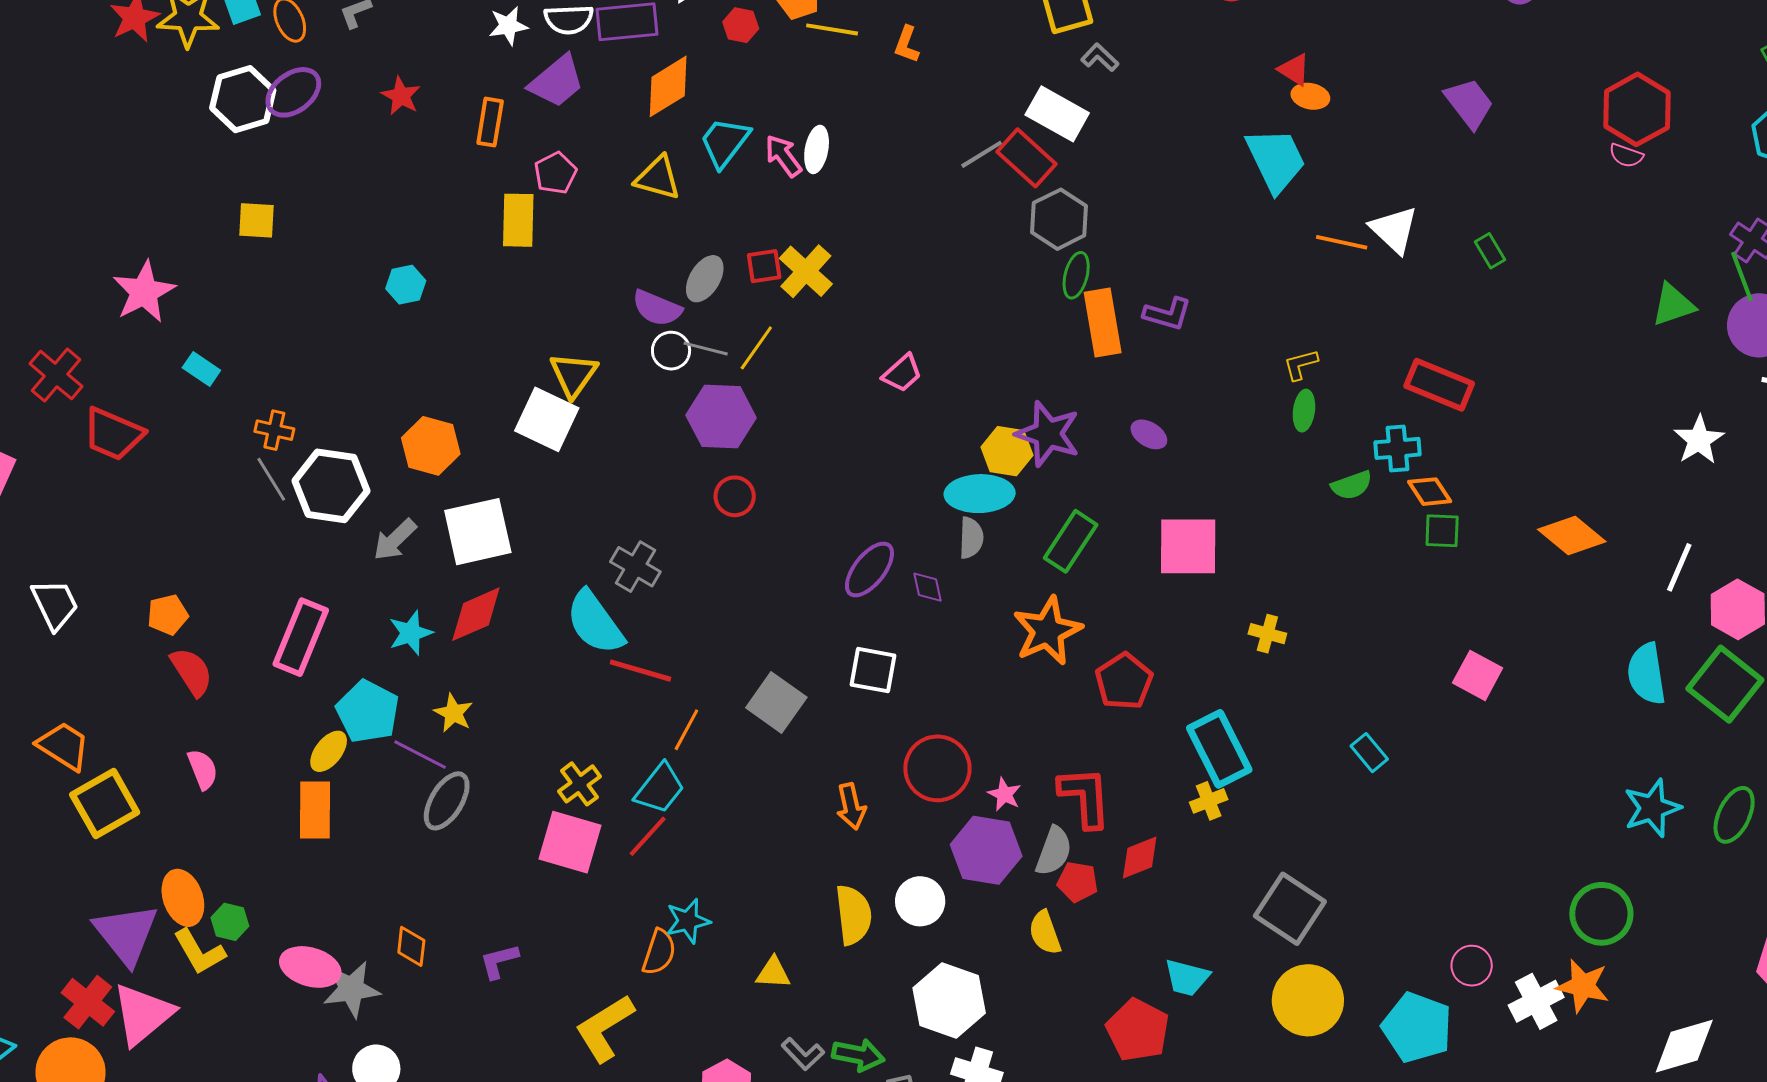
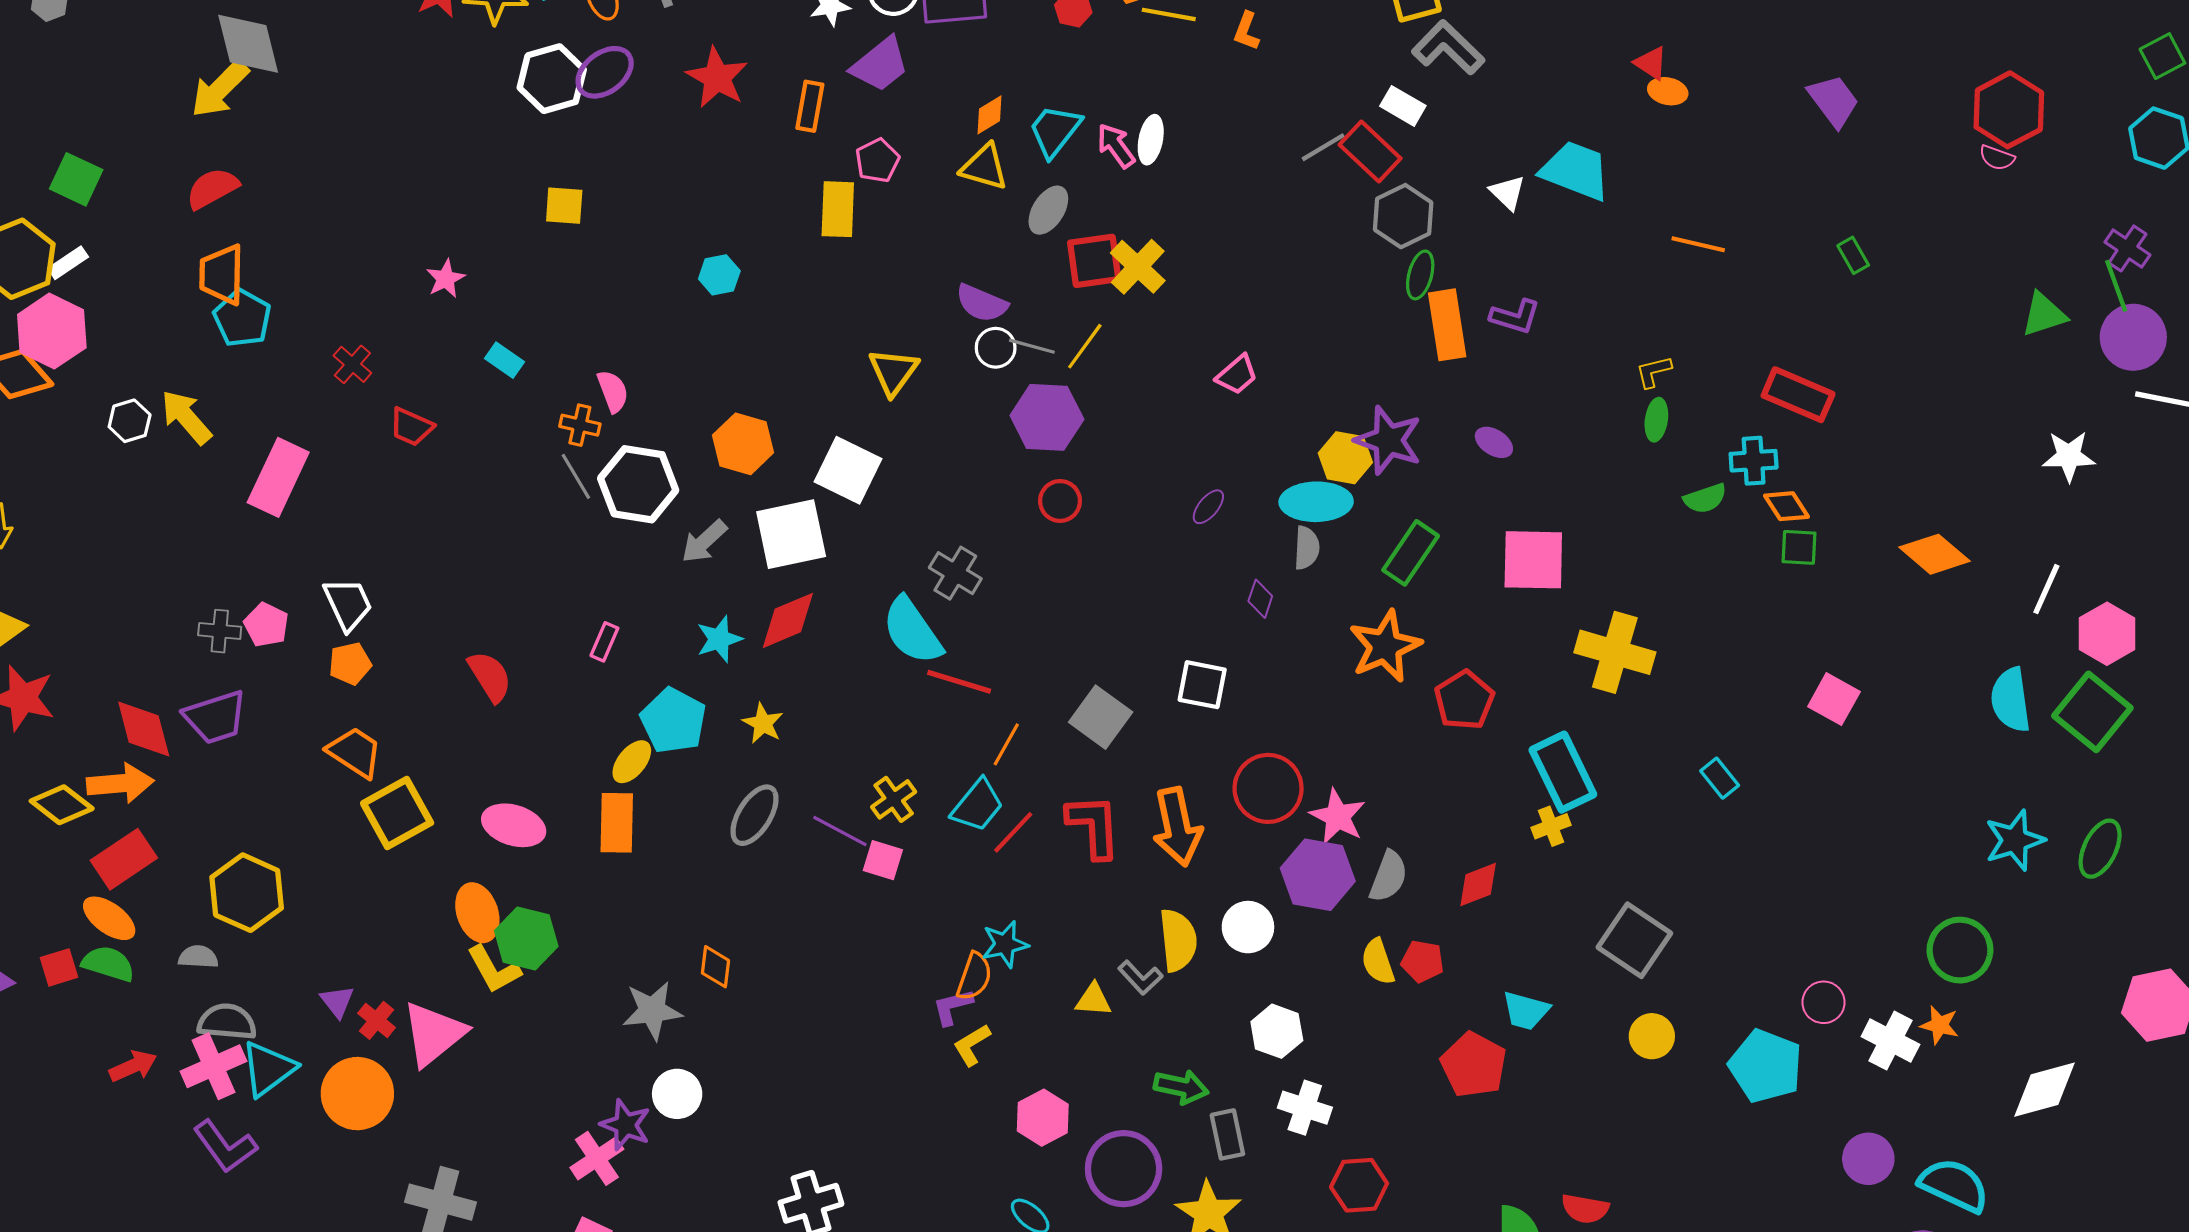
gray L-shape: (1100, 57) -> (1448, 48), size x1.8
orange diamond: (668, 86) -> (990, 115), moved, size x0.6
red star: (401, 96) -> (717, 78), size x1.5
white rectangle: (1057, 114) -> (1403, 106), size x0.7
cyan trapezoid: (1276, 160) -> (1576, 171), moved, turned -44
white triangle: (1394, 230) -> (1507, 193), moved, size x0.7
red square: (764, 266) -> (1094, 261), size x1.5
gray ellipse: (705, 279) -> (1048, 210), moved
pink star: (144, 292) -> (446, 279), size x0.6
red cross: (56, 375) -> (352, 364), size x0.7
white square: (547, 419) -> (848, 470), moved
red trapezoid: (113, 434) -> (411, 427), size x0.7
white star: (1699, 440) -> (2069, 456), turned 30
purple ellipse: (869, 570) -> (1208, 507), moved, size x0.6
purple diamond: (928, 587) -> (1260, 599), turned 30
orange pentagon: (168, 615) -> (350, 664), moved
yellow cross: (1267, 634) -> (1615, 652), size x2.0
pink rectangle: (301, 637) -> (604, 642), size x0.5
purple line: (420, 755) -> (840, 831), moved
pink semicircle: (203, 769) -> (613, 391), moved
pink star: (1004, 794) -> (1338, 816), size x1.6
red L-shape: (1085, 797) -> (1094, 826), moved
orange arrow: (851, 806) -> (1177, 827), size x1.6
red line: (648, 836) -> (1013, 832), moved
pink square: (570, 842) -> (883, 860), size x0.6
red pentagon: (1078, 882) -> (1422, 961), moved
green hexagon: (230, 922) -> (526, 938), size x1.6
purple triangle: (126, 934) -> (337, 1001), moved, size x0.5
purple L-shape: (499, 961) -> (953, 1007), moved
pink ellipse: (310, 967) -> (514, 825), moved
orange star: (1583, 986) -> (1939, 1025), size x0.7
yellow circle: (1308, 1000) -> (1652, 1036), size x0.6
white hexagon: (949, 1001) -> (1277, 1031), size x0.7
white cross: (1536, 1001) -> (1890, 1041), turned -36
red cross: (88, 1002) -> (377, 1020), size x0.7
yellow L-shape: (605, 1028) -> (972, 1045), moved, size x0.6
gray L-shape: (803, 1054) -> (1140, 978), moved

